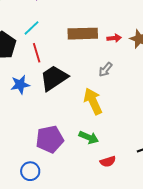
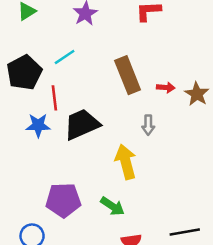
brown rectangle: (83, 34) -> (128, 75), turned 60
red line: (37, 53) -> (54, 98), moved
gray arrow: (106, 70) -> (148, 125), turned -49

